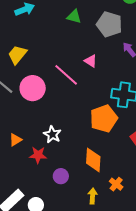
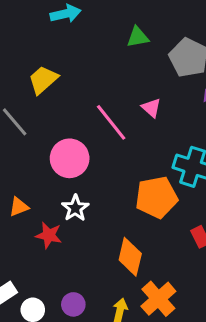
green triangle: (74, 17) -> (138, 37), turned -35
pink circle: (33, 88) -> (70, 158), moved
purple circle: (61, 176) -> (73, 304), moved
orange cross: (116, 184) -> (158, 299), size x1.6

